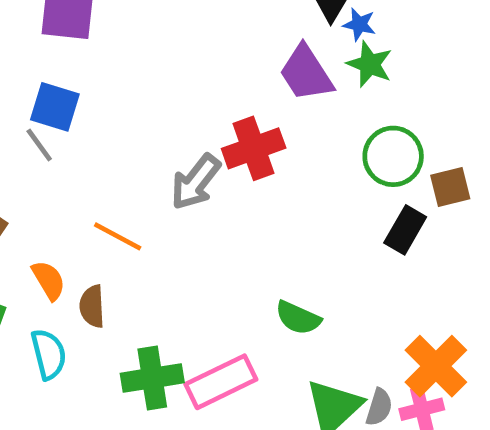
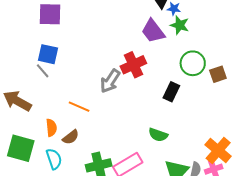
black rectangle: (405, 230) -> (171, 92), moved
orange semicircle: (49, 280) -> (51, 128), turned 30
brown semicircle: (92, 306) -> (71, 137), turned -120

